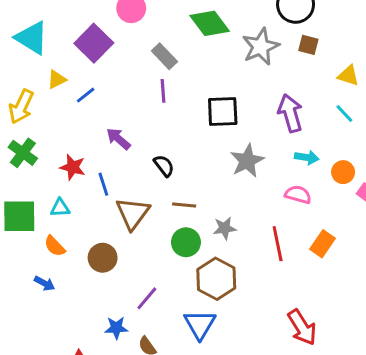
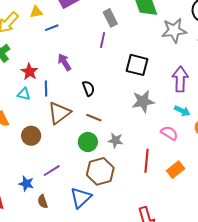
cyan triangle: (60, 208) -> (24, 94), moved

